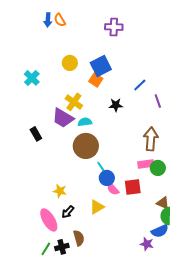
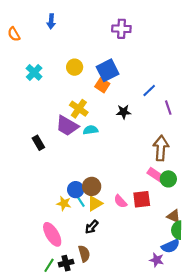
orange semicircle: (60, 20) -> (14, 34), moved
cyan cross: (32, 78) -> (34, 72), moved
brown circle: (86, 146) -> (92, 186), moved, size x0.7
pink rectangle: (146, 164) -> (156, 175), turned 42
cyan line: (102, 168) -> (80, 200), moved
blue circle: (107, 178) -> (76, 190), moved
yellow triangle: (97, 207) -> (95, 203), moved
black arrow: (68, 212) -> (92, 227), moved

